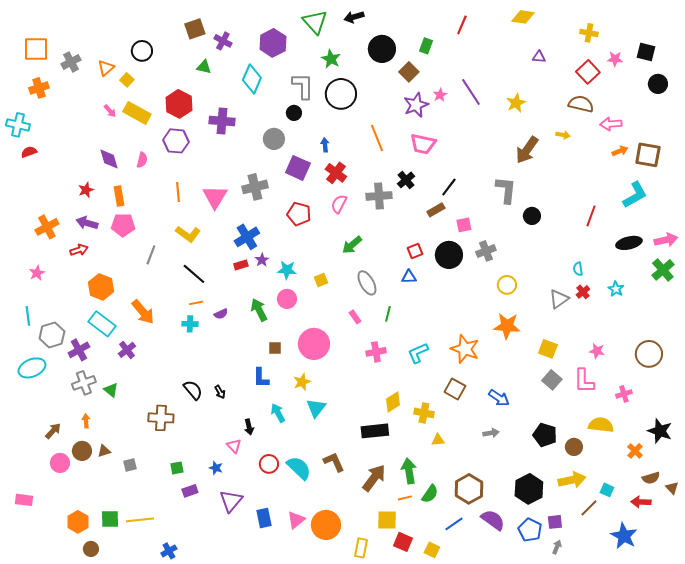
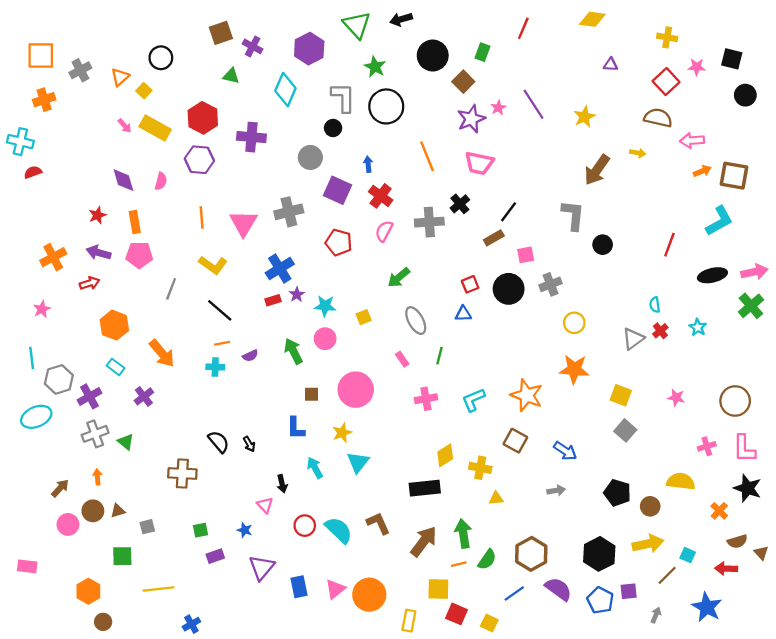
cyan rectangle: (102, 324) -> (116, 367), size x0.6
pink L-shape: (584, 381) -> (744, 449), moved
green square: (110, 519) -> (122, 556), moved
gray arrow: (557, 547) -> (656, 615), moved

